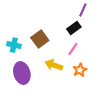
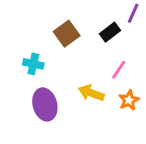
black rectangle: (74, 28) -> (110, 32), moved
brown square: (40, 39) -> (67, 34), moved

